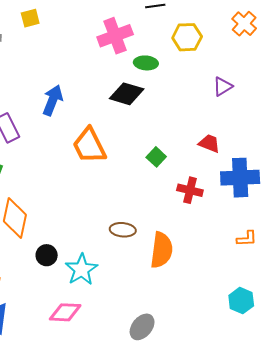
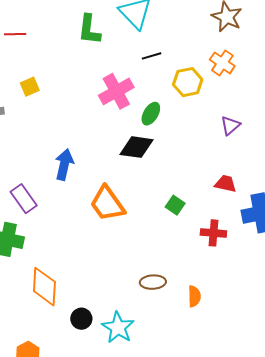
orange cross: (244, 24) -> (222, 63), moved
green ellipse: (146, 63) -> (151, 114), turned -55
orange semicircle: (162, 250) -> (194, 296), size x0.6

